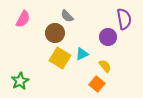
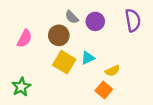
pink semicircle: (23, 19) -> (24, 39), moved
purple circle: (108, 37) -> (95, 21), moved
yellow semicircle: (105, 66) -> (112, 71), turned 104

